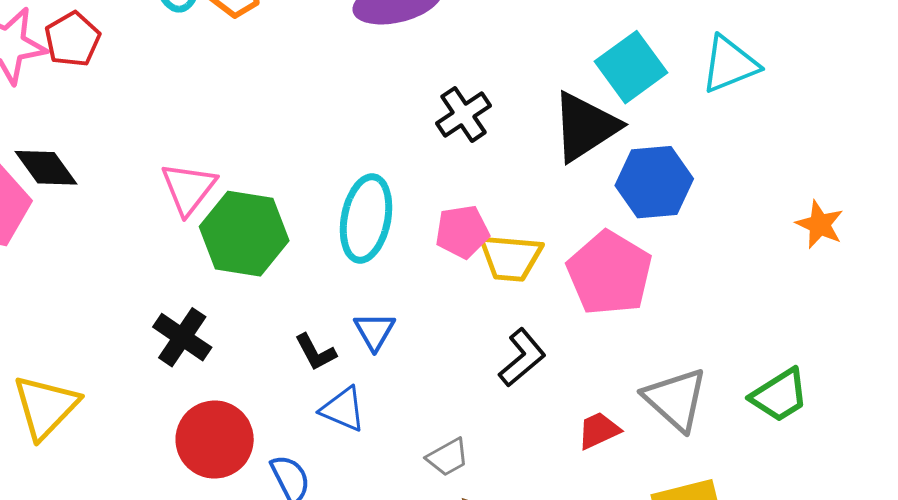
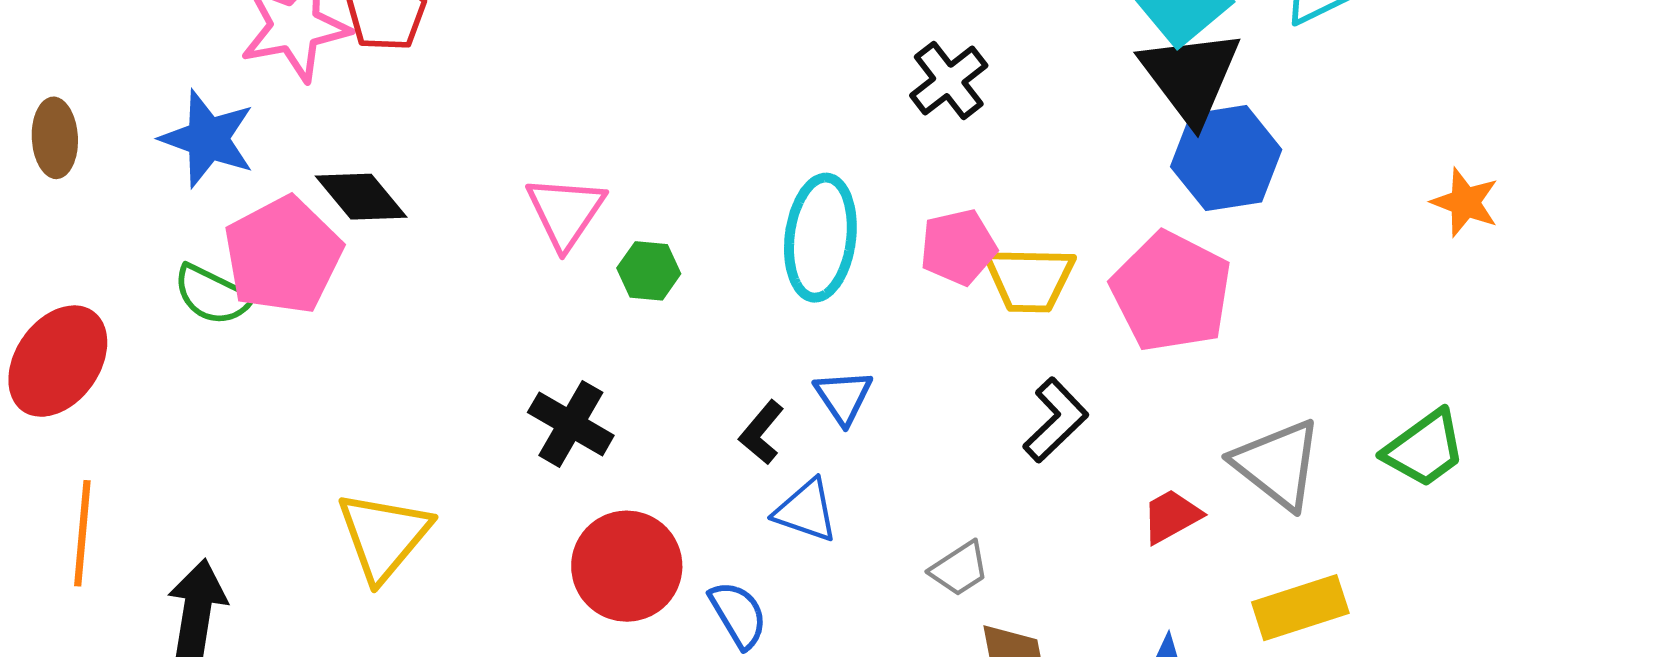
black triangle: (585, 127) -> (1191, 76), moved, turned -30
green hexagon: (244, 234) -> (649, 271), size x0.5
black L-shape: (315, 352) -> (762, 432), turned 72

